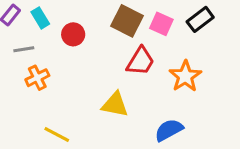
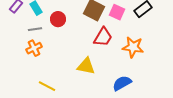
gray line: (24, 49) -> (35, 29), moved
orange star: (185, 76) -> (133, 47), turned -30

